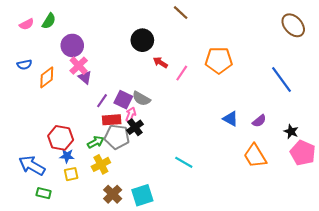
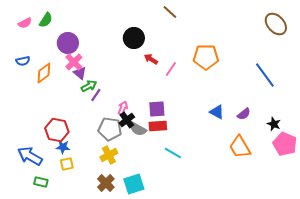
gray semicircle: (141, 99) -> (138, 129), moved
purple square: (123, 100) -> (157, 109), moved, turned -30
red rectangle: (112, 120) -> (158, 126), moved
green arrow: (96, 142) -> (89, 86), moved
yellow cross: (101, 164) -> (109, 155), moved

